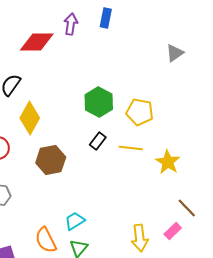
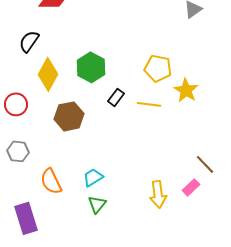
green hexagon: (99, 102) -> (91, 67), moved
yellow star: (168, 162) -> (186, 90), moved
orange semicircle: (46, 240) -> (51, 181), moved

